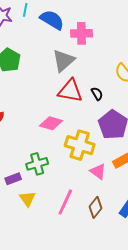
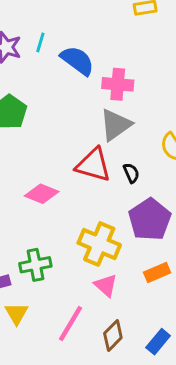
gray triangle: (63, 61) -> (116, 125), moved
pink diamond: (51, 123) -> (42, 194), moved
pink triangle: (98, 172) -> (106, 285), moved

